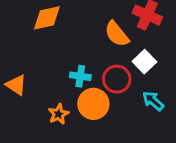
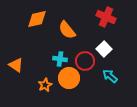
orange semicircle: (117, 34) -> (67, 30), moved

